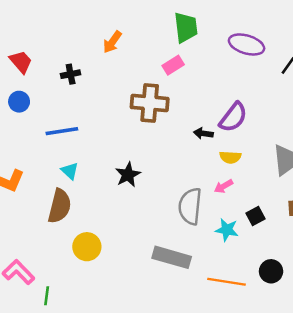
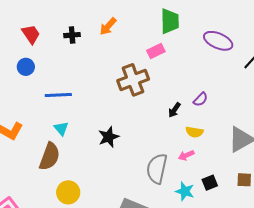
black cross: (71, 74) -> (72, 35), moved
brown cross: (150, 103) -> (133, 80), turned -32
purple semicircle: (233, 117) -> (201, 99), size x0.6
black arrow: (203, 133) -> (174, 110), turned -70

